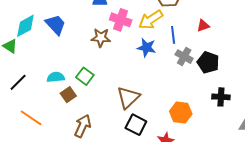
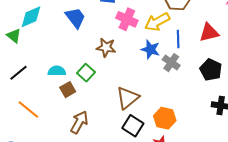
blue trapezoid: (56, 25) -> (75, 18), moved
red triangle: (203, 26) -> (209, 33), size x1.5
brown star: (101, 38) -> (106, 47), moved
gray cross: (184, 57) -> (171, 63), moved
orange hexagon: (181, 113) -> (165, 118), moved

